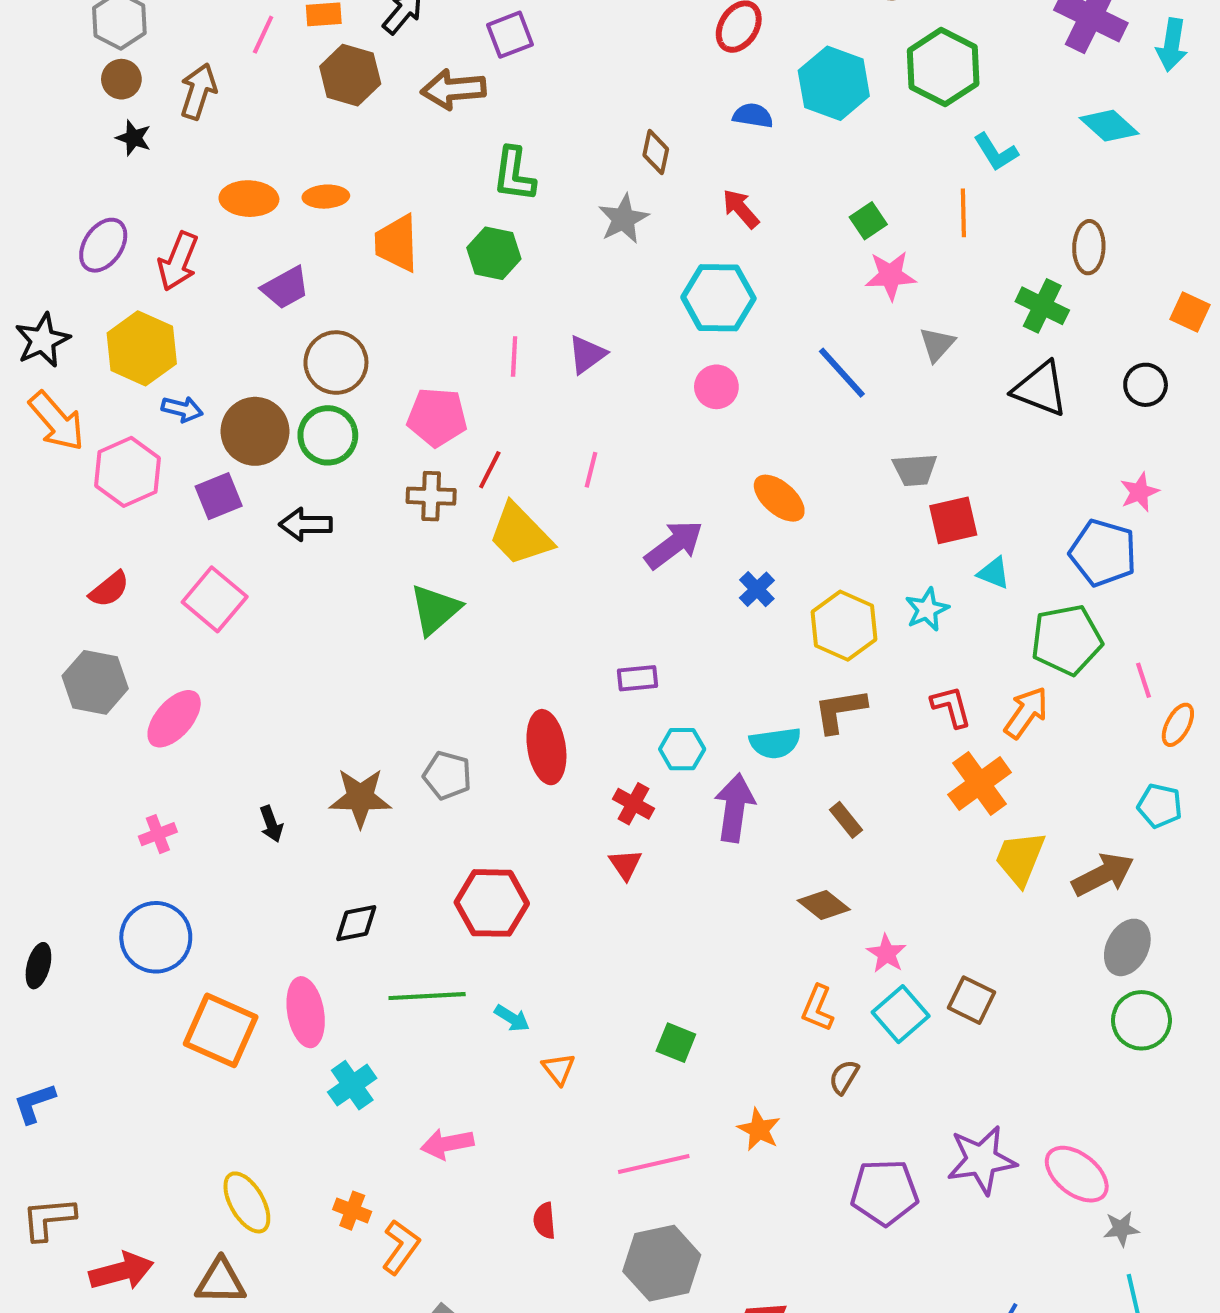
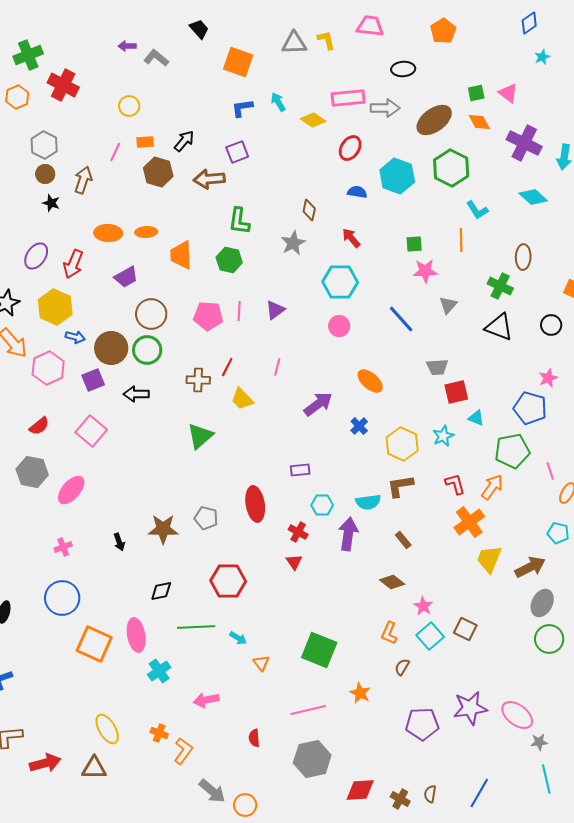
green square: (868, 221) -> (414, 244), turned 30
pink pentagon: (437, 417) -> (208, 316), moved
yellow trapezoid: (520, 535) -> (242, 399), size x0.7
green square: (676, 1043) -> (319, 650), size x1.8

